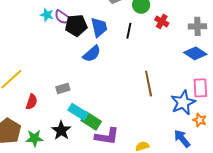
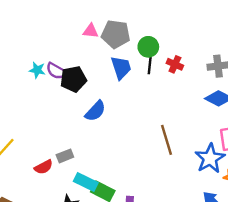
blue trapezoid: (99, 27) -> (121, 68), moved
black line: (129, 31) -> (150, 65), moved
red semicircle: (32, 102) -> (44, 167), moved, turned 49

